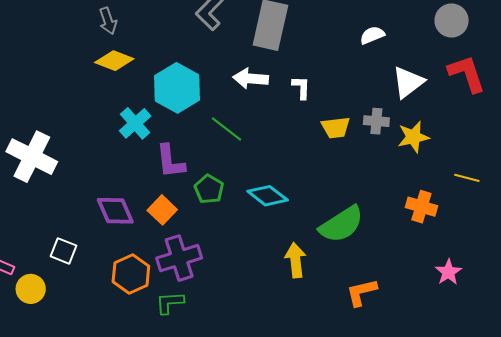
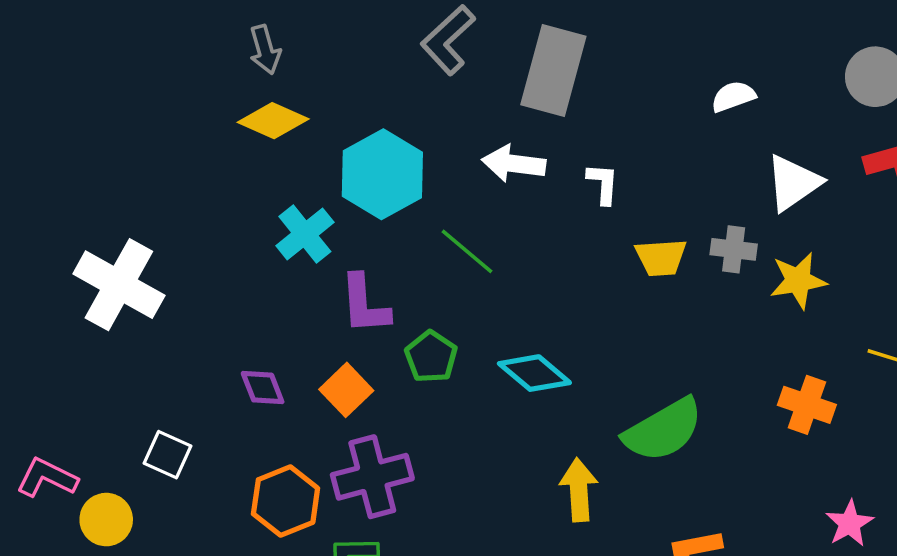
purple diamond: (115, 211) -> (263, 388), size x0.7

